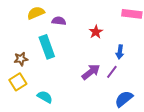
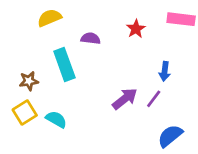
purple semicircle: (59, 21) -> (91, 38), moved
red star: (96, 32) -> (136, 29), moved
cyan semicircle: (45, 97) -> (56, 119), moved

